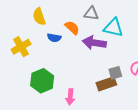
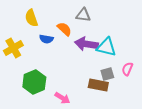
cyan triangle: (113, 28) -> (106, 47), moved
brown rectangle: (106, 84) -> (98, 85), turned 30
pink arrow: (70, 97) -> (62, 98), turned -63

